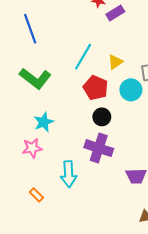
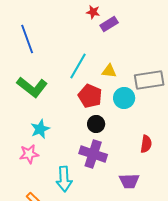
yellow triangle: (115, 62) -> (109, 71), turned 42

